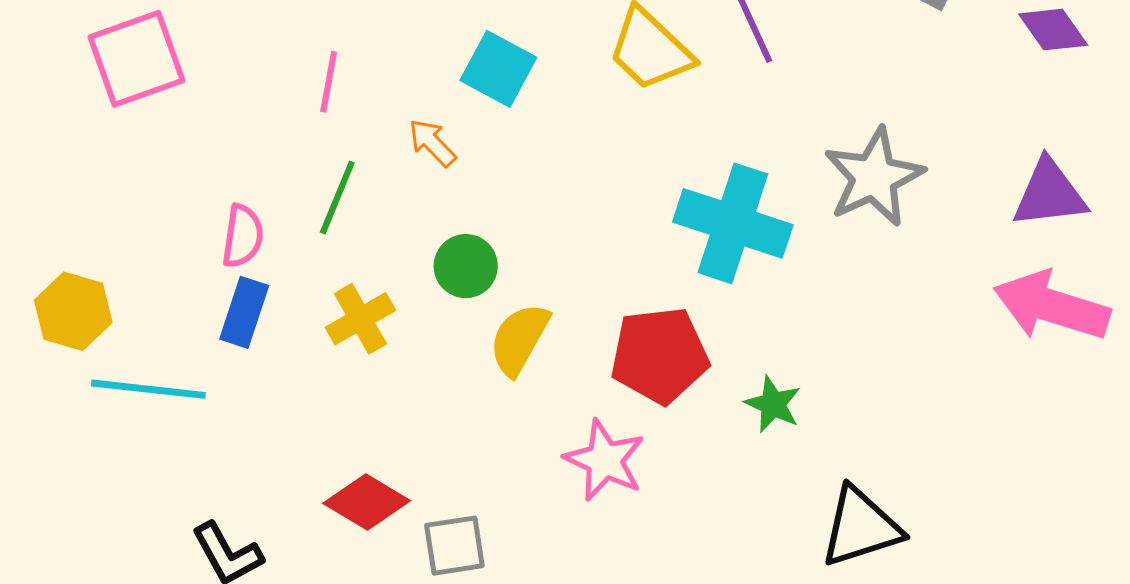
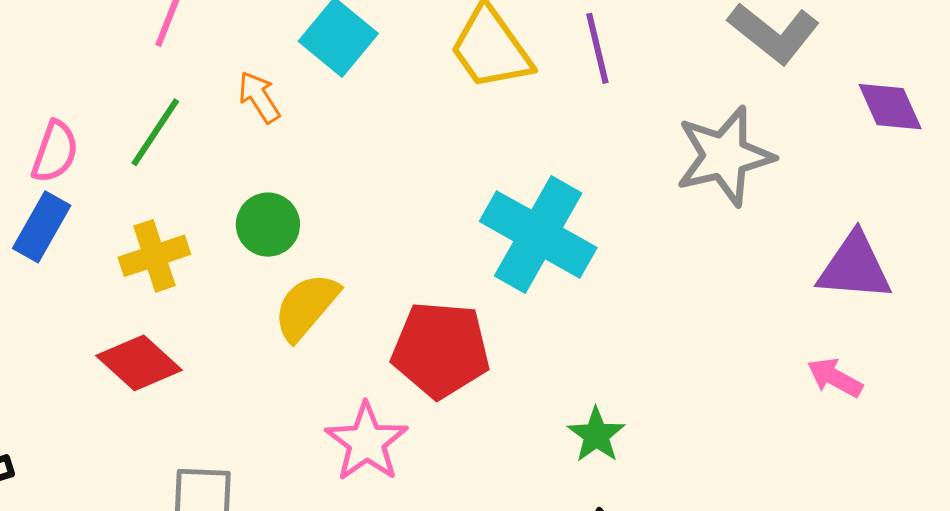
gray star: (874, 177) -> (725, 156), moved
pink arrow: (1052, 306) -> (835, 378), size x0.5
green star: (773, 404) -> (596, 435), moved
red diamond: (367, 502) -> (139, 363), moved

